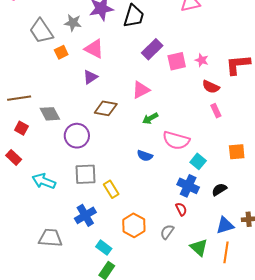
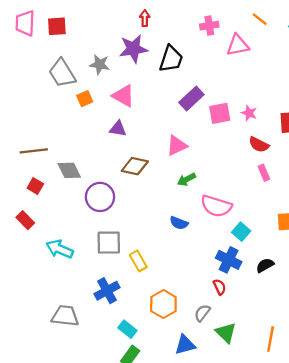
purple triangle: (90, 77) -> (118, 129), turned 42
blue triangle: (225, 225) -> (185, 345), moved
green triangle: (199, 247) -> (226, 333), moved

